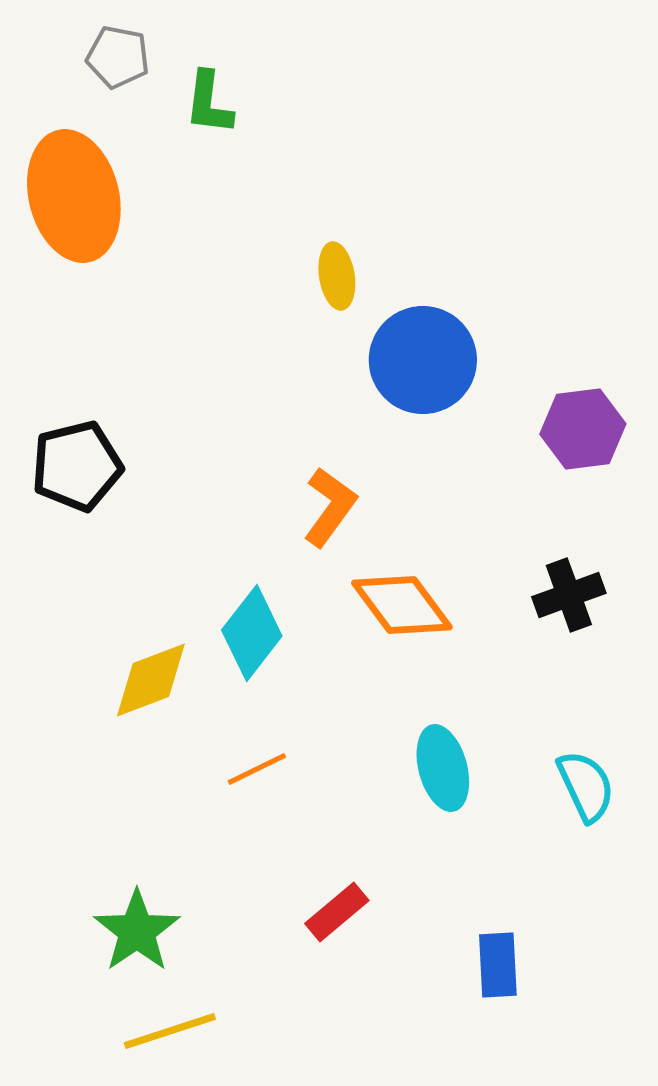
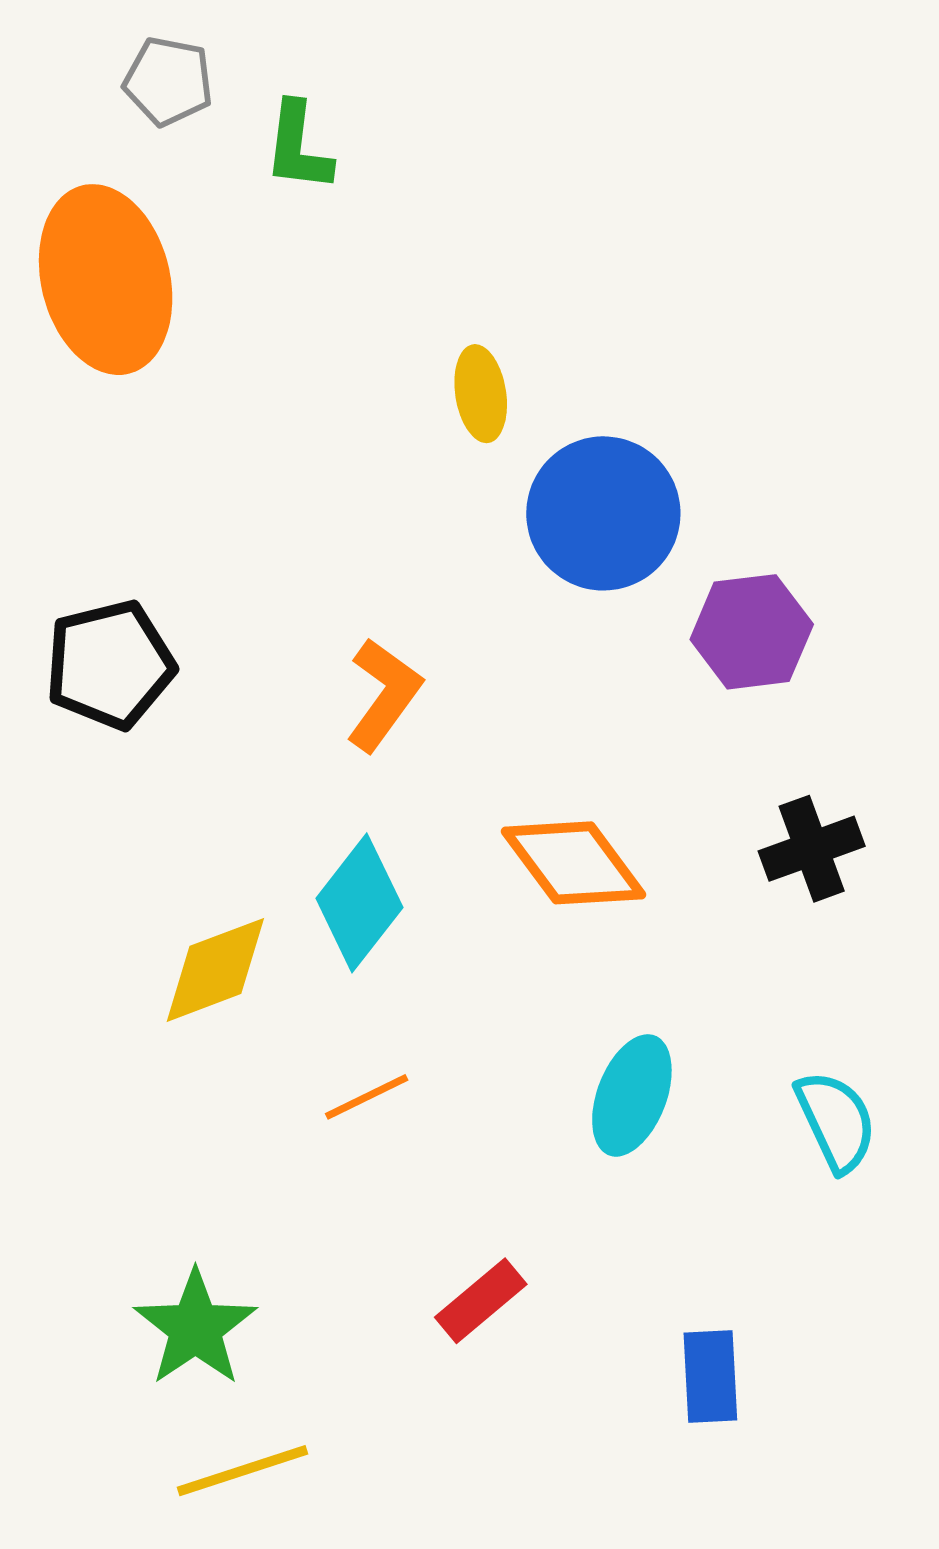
purple hexagon: (583, 429) -> (752, 632), moved
orange L-shape: (330, 507) -> (384, 695), moved
cyan ellipse: (443, 768) -> (632, 1095), turned 36

